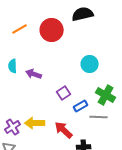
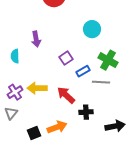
cyan semicircle: (13, 66) -> (15, 56), moved
purple arrow: (34, 74) -> (36, 39), turned -119

